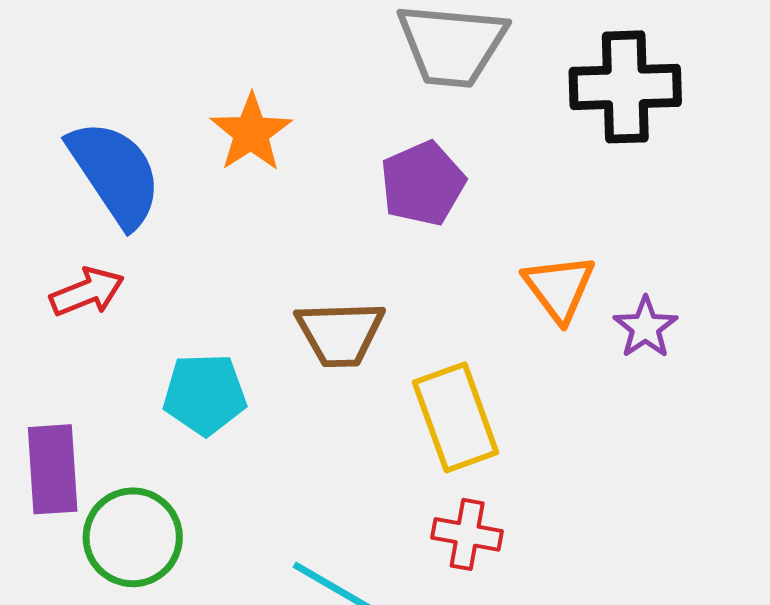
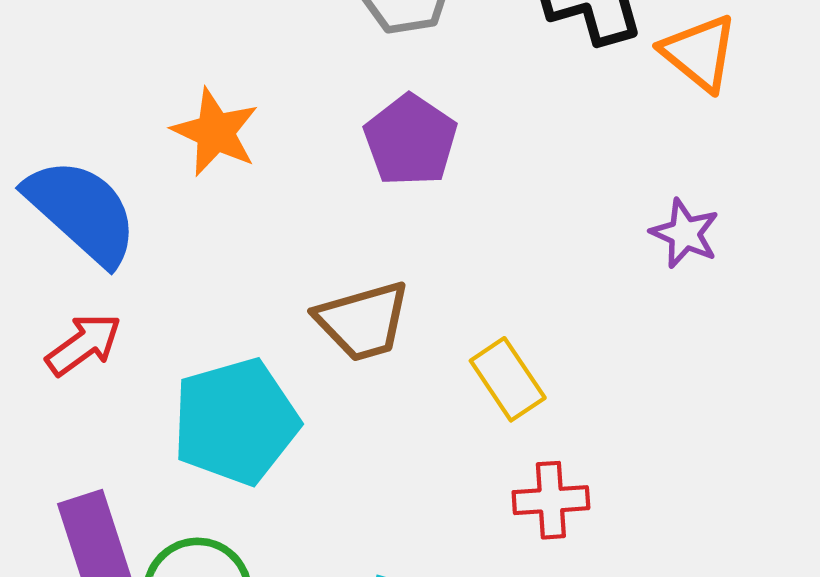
orange triangle: (559, 288) -> (699, 53), moved
cyan pentagon: (205, 394) -> (236, 422), size x1.4
yellow rectangle: (456, 417) -> (508, 379), size x0.7

